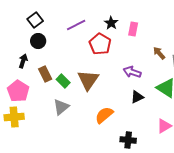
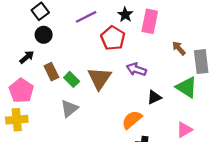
pink rectangle: (133, 29) -> (150, 21), size x1.5
black arrow: (23, 61) -> (27, 57), turned 32
purple arrow: (132, 72) -> (136, 69), moved
orange semicircle: (104, 115) -> (132, 120), moved

